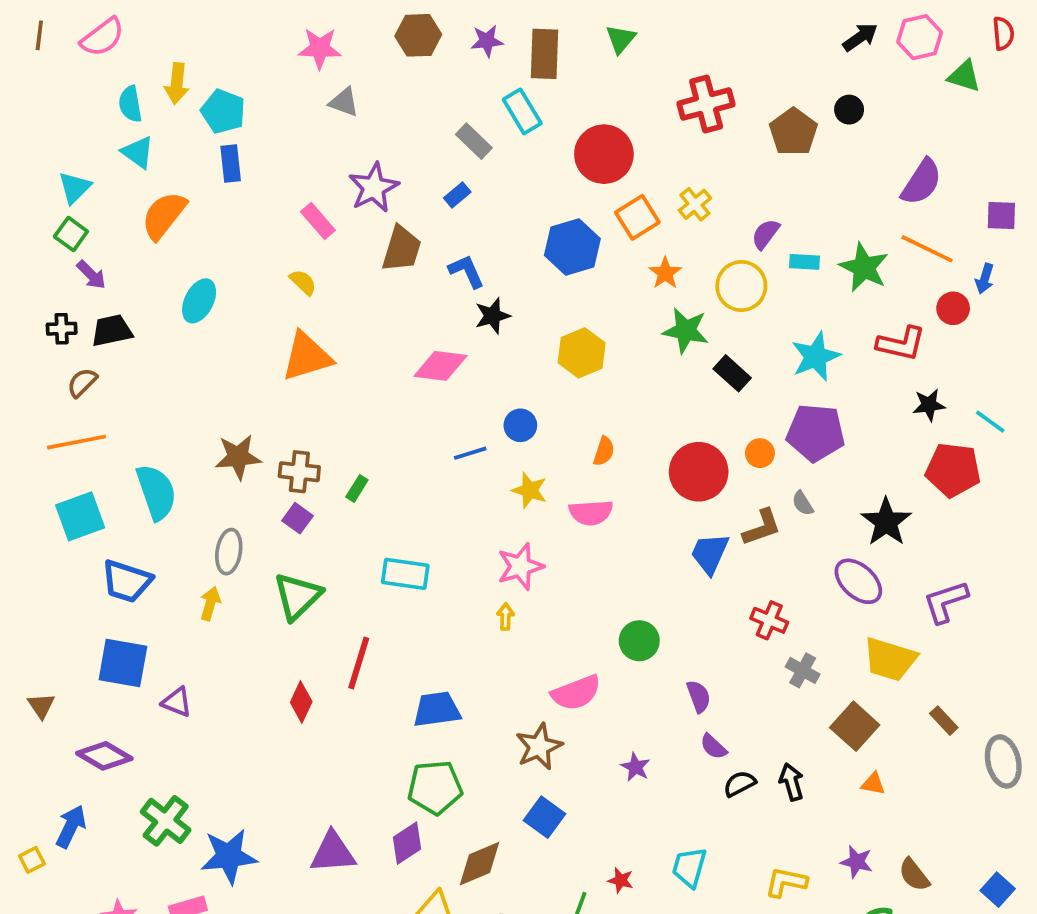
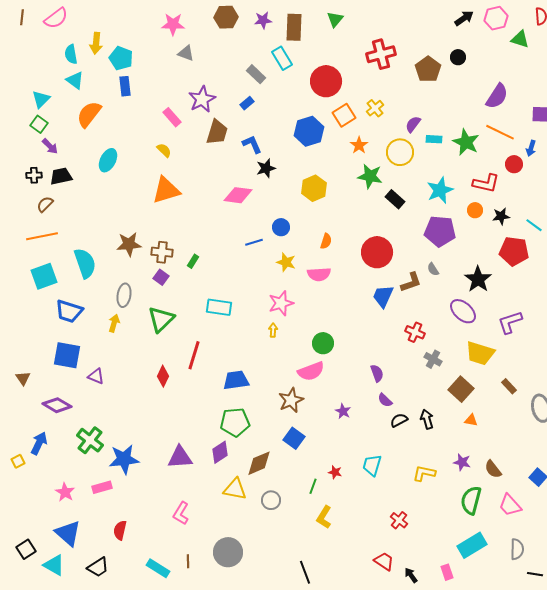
orange circle: (760, 453) -> (475, 210), moved
green circle: (639, 641) -> (323, 343), moved

